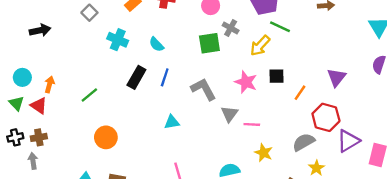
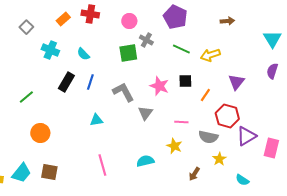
green line: (280, 27) -> (181, 49), moved
yellow arrow: (260, 46) -> (210, 55), moved, turned 30
pink line: (252, 124) -> (181, 122), moved
gray semicircle: (304, 142) -> (208, 137), turned -138

